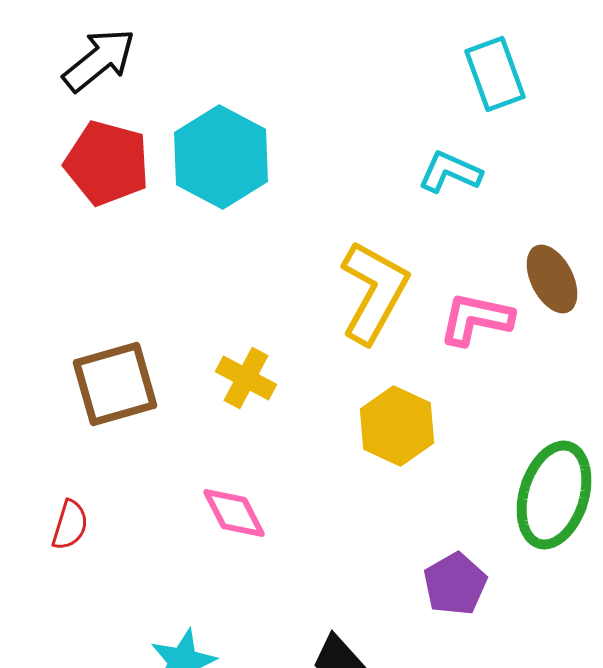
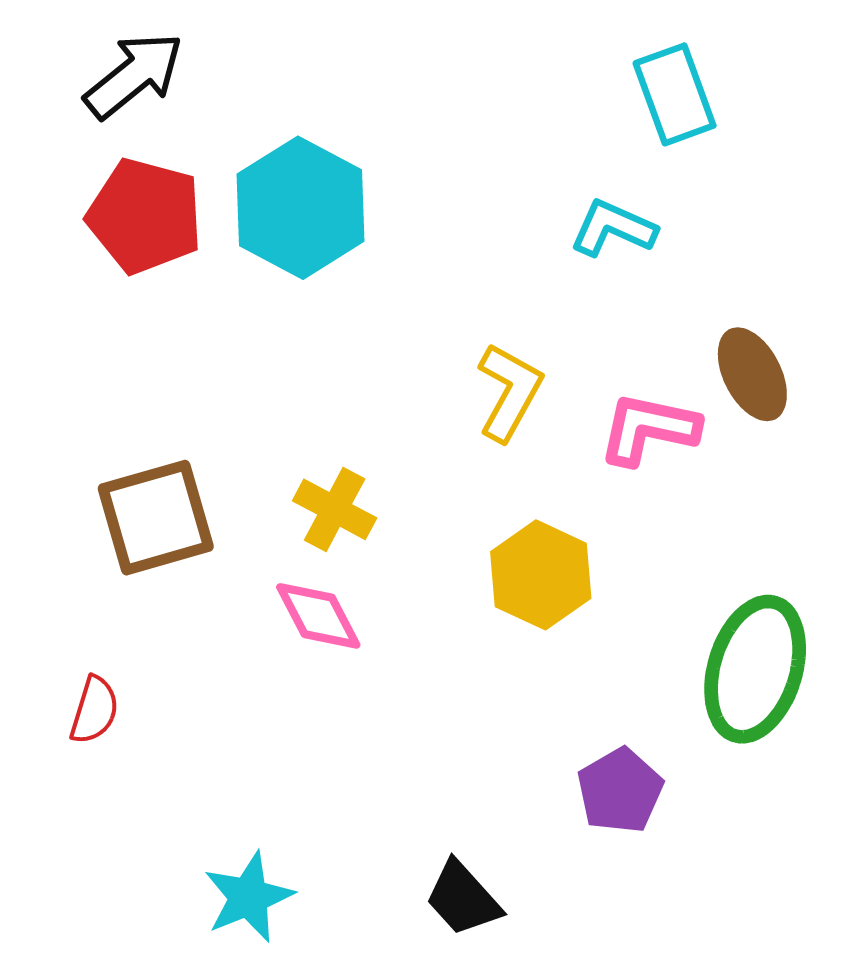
yellow L-shape: (374, 292) -> (509, 392), size x0.7
pink diamond: (234, 513) -> (318, 616), moved

